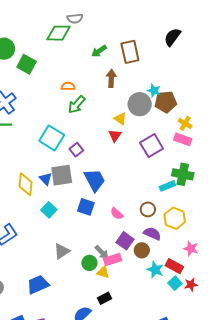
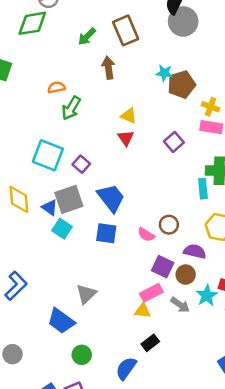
gray circle: (140, 104) -> (183, 21), moved
purple square: (152, 146) -> (174, 142), size x0.7
yellow diamond: (25, 184) -> (19, 199), moved
cyan rectangle: (167, 186) -> (203, 189), turned -63
brown circle: (148, 209) -> (169, 225), moved
cyan square: (49, 210) -> (62, 229), moved
gray arrow: (102, 252) -> (180, 305), moved
green circle: (89, 263) -> (82, 355), moved
cyan star: (155, 270) -> (207, 296), turned 30
blue trapezoid: (38, 285) -> (61, 321), moved, turned -110

